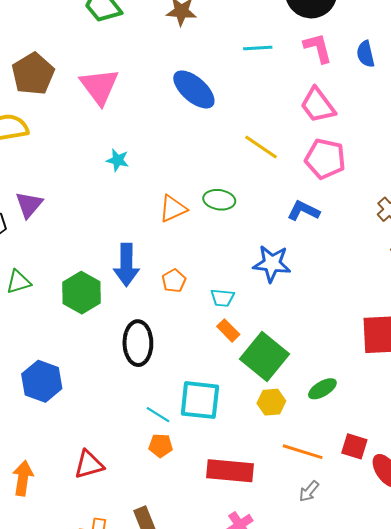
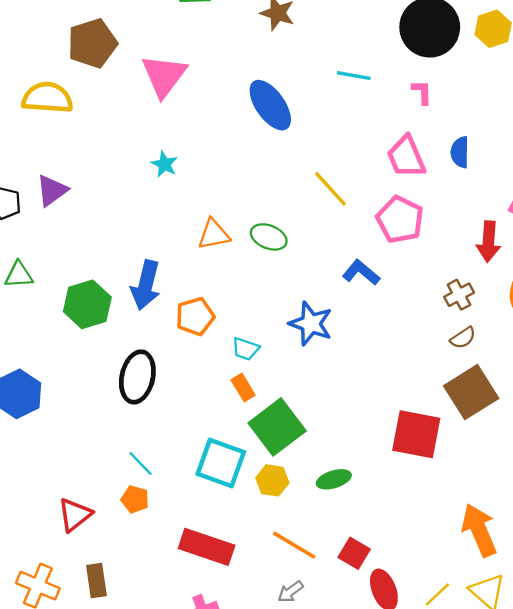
pink L-shape: (318, 48) -> (422, 92), size x0.7
blue semicircle: (366, 54) -> (460, 152), moved
orange pentagon: (174, 281) -> (195, 316), size x1.4
cyan square: (200, 400) -> (221, 463), moved
red triangle: (89, 465) -> (75, 515), moved, turned -36

